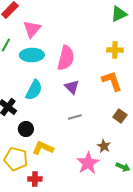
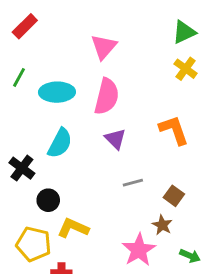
pink triangle: (32, 29) -> (104, 47), moved
yellow cross: (115, 50) -> (186, 69), moved, turned 35
brown square: (120, 116) -> (174, 196), moved
gray line: (75, 117) -> (133, 183), moved

